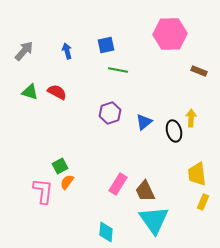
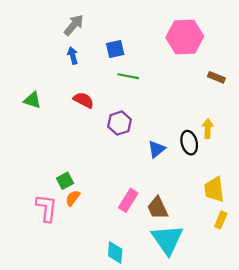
gray arrow: (24, 51) -> (74, 25), moved
red semicircle: (57, 92) -> (84, 100), moved
blue triangle: (144, 122) -> (157, 149), moved

